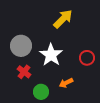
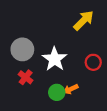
yellow arrow: (63, 19) -> (84, 20), moved
green circle: (41, 92) -> (57, 92), moved

